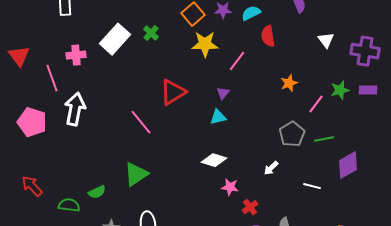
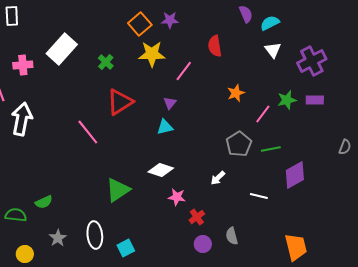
cyan semicircle: (251, 13) -> (270, 23), moved
green cross: (151, 33) -> (106, 62), moved
purple cross: (365, 51) -> (312, 61), turned -36
green triangle: (136, 174) -> (118, 190), moved

